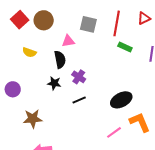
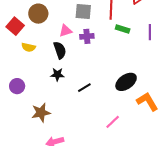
red square: (20, 20) -> (15, 26), moved
purple cross: (79, 77) -> (87, 36), moved, turned -32
pink line: (114, 132) -> (113, 122), moved

